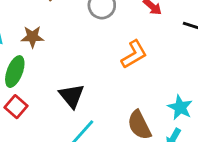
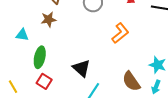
brown star: (32, 37) -> (49, 19), moved

